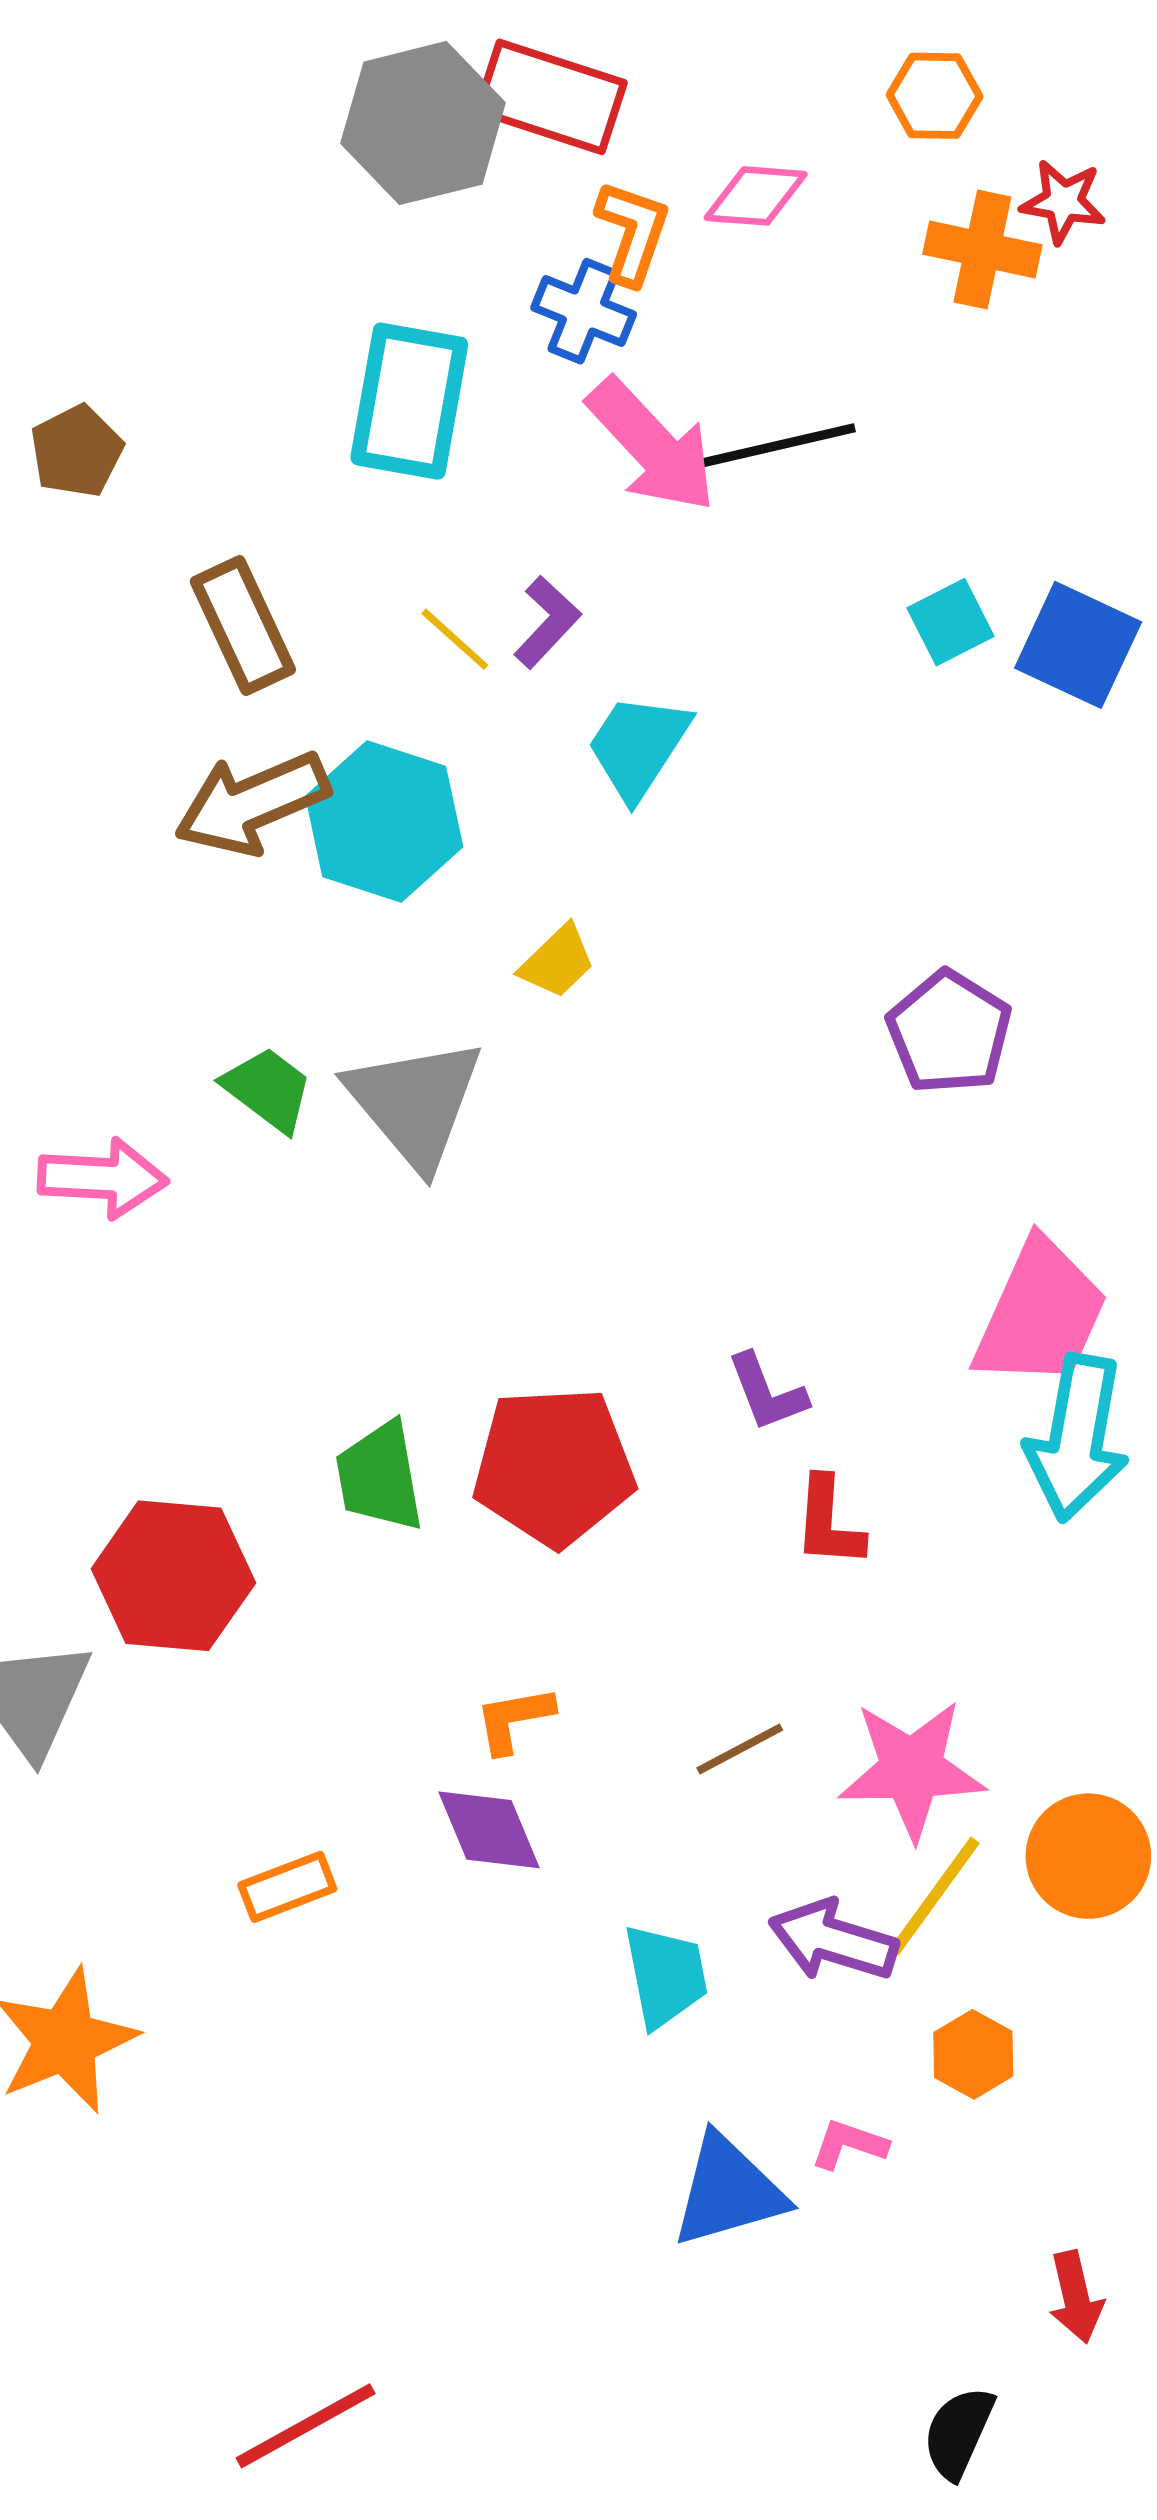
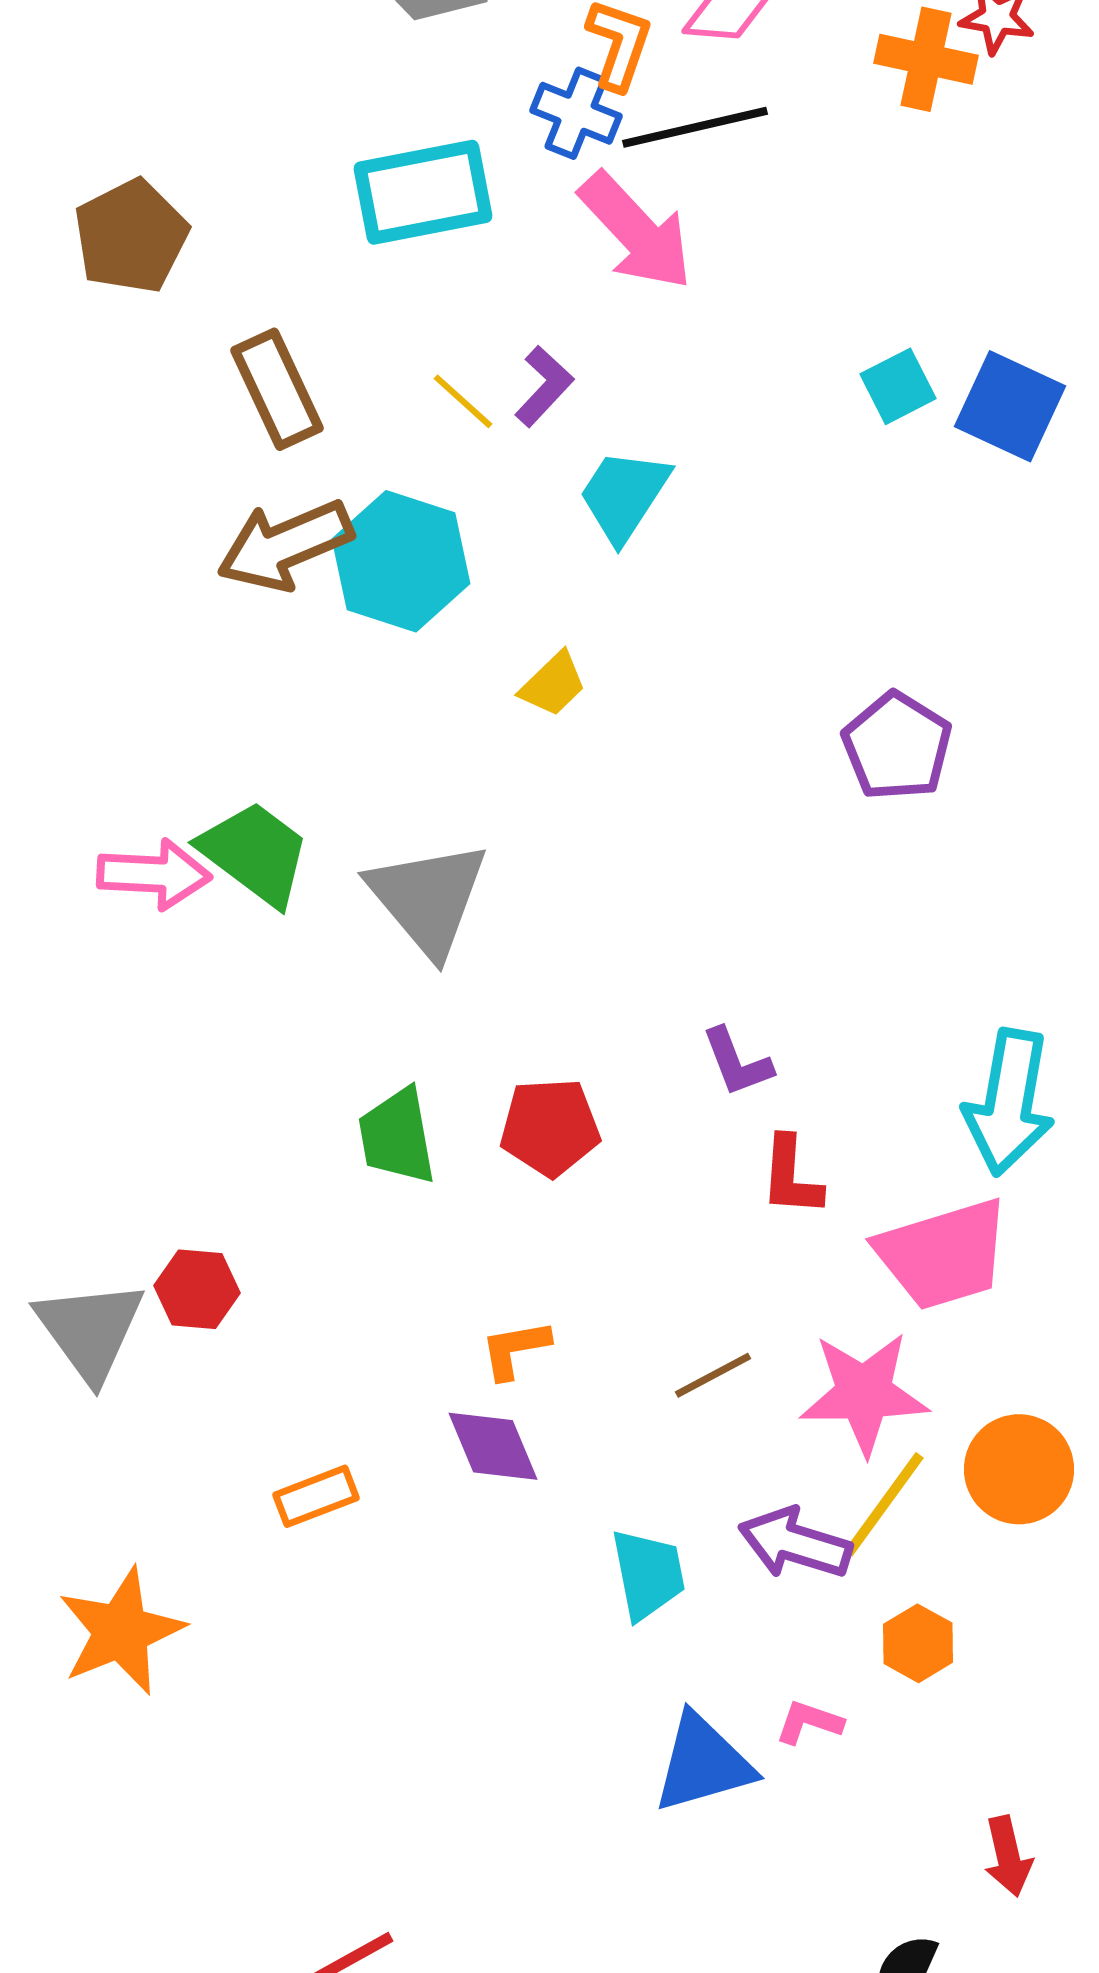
cyan rectangle: (409, 401) -> (423, 192), turned 69
black line: (773, 447) -> (695, 127), moved
brown pentagon: (77, 451) -> (131, 236), size x1.4
green trapezoid: (268, 1089) -> (255, 853), moved, size x1.4
gray triangle: (415, 1103) -> (428, 898), moved
pink trapezoid: (1040, 1314) -> (943, 1254), moved, turned 49
red pentagon: (554, 1466) -> (550, 1127), size x0.7
red hexagon: (173, 1576) -> (197, 1289), moved, size x0.6

